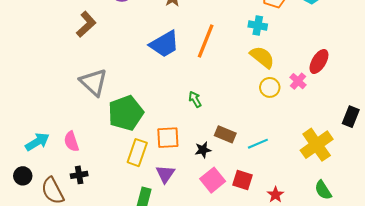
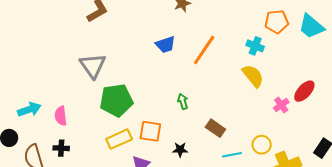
blue trapezoid: (164, 44) -> (165, 45), size x0.7
yellow circle: (270, 87) -> (262, 145), moved
brown rectangle: (225, 134) -> (215, 128), moved
yellow rectangle: (137, 153) -> (119, 139), turned 35

